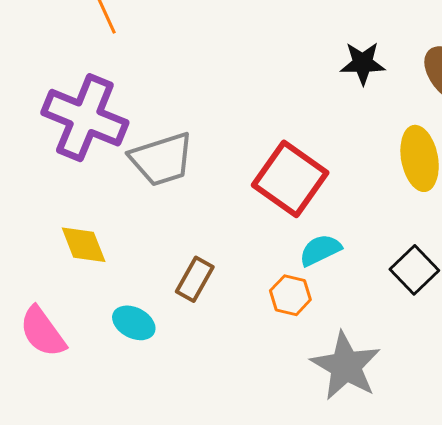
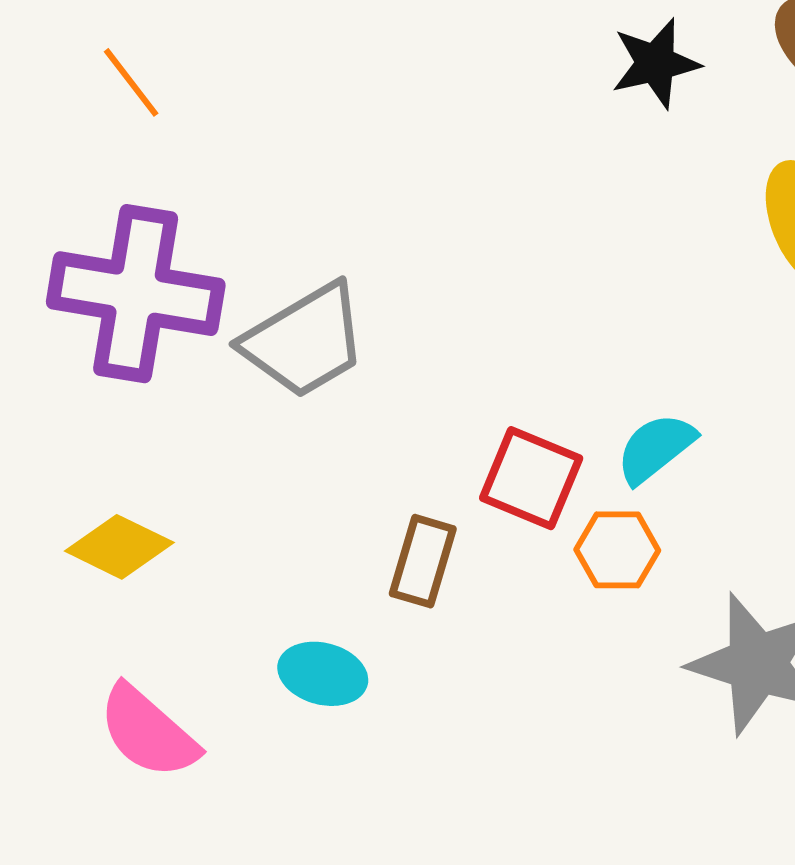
red square: (290, 179) -> (531, 478), moved, size x0.7
yellow diamond: (84, 245) -> (119, 547), moved, turned -30

